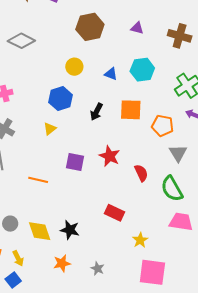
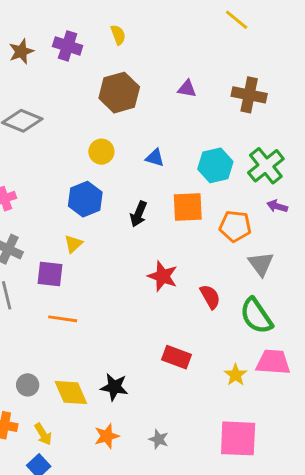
cyan hexagon: (142, 70) -> (215, 165), moved
purple square: (75, 162) -> (50, 274), moved
yellow star: (140, 240) -> (236, 375), moved

